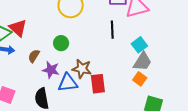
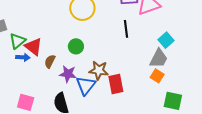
red triangle: (18, 28) -> (34, 47), moved
cyan square: (139, 45) -> (166, 40), moved
blue triangle: (68, 83) -> (86, 85), turned -40

